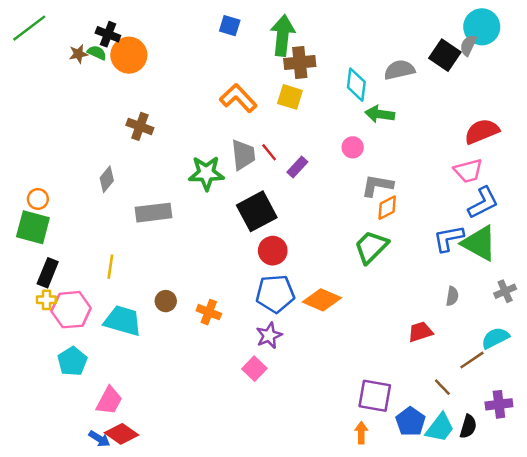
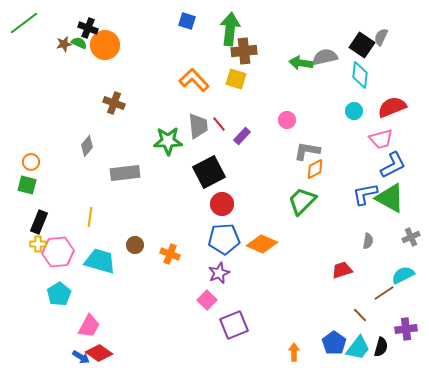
cyan circle: (482, 27) -> (354, 111), moved, size x0.6
cyan diamond: (356, 85) -> (360, 75), moved
green arrow: (380, 114) -> (301, 63), moved
green square: (33, 227) -> (27, 185), size x0.7
purple square: (375, 396) -> (234, 325), moved, turned -32

